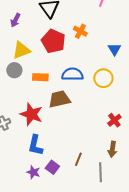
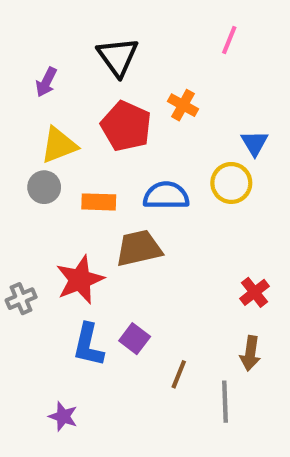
yellow circle: (103, 78) -> (231, 183), moved
red star: (31, 114) -> (80, 280), turned 30
purple square: (52, 167) -> (135, 339), moved
purple star: (33, 172) -> (63, 416), moved

